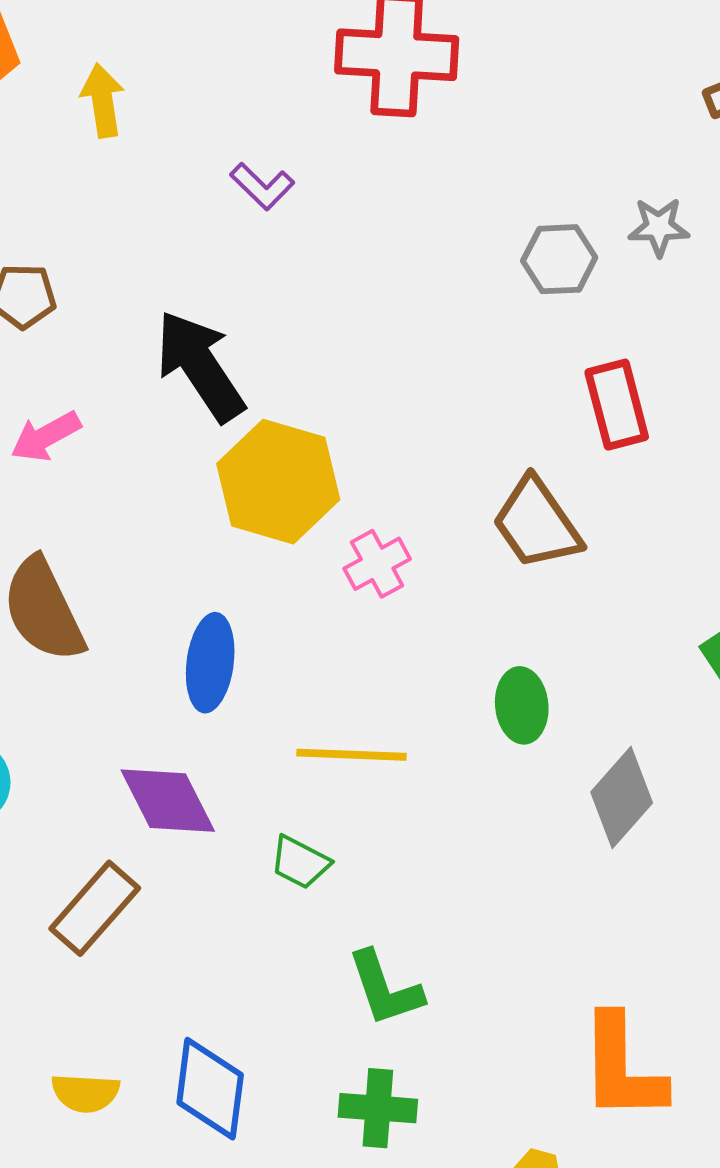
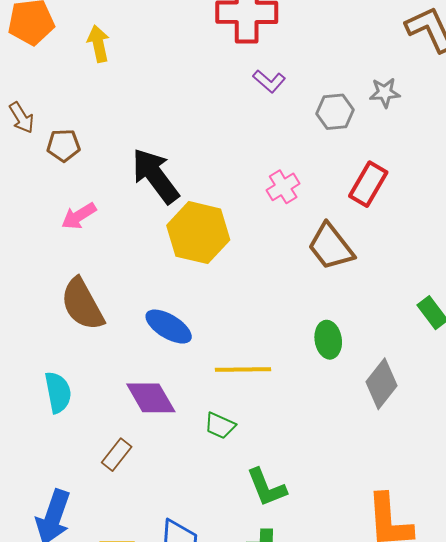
purple L-shape: (262, 186) -> (269, 81), moved
red rectangle: (617, 405) -> (368, 184), turned 48
pink cross: (377, 564) -> (283, 187), moved
blue ellipse: (210, 663) -> (169, 327), turned -63
brown rectangle: (95, 908) -> (117, 455), size x0.7

